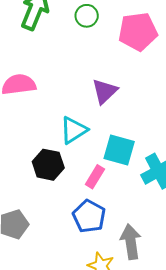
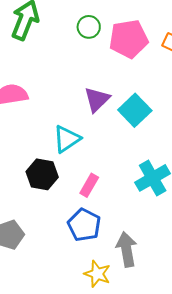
green circle: (87, 16) -> (89, 27), moved
cyan square: (119, 150) -> (135, 110), moved, turned 32

